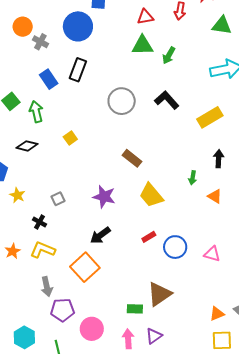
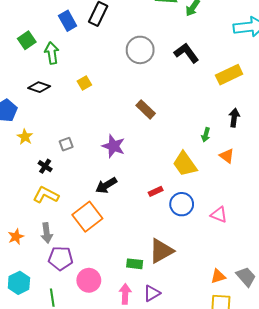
yellow trapezoid: (151, 195) -> (185, 164), moved
orange star: (13, 251) -> (16, 237), moved

